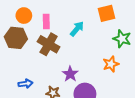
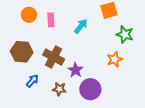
brown hexagon: (16, 38) -> (22, 52), moved
brown cross: (49, 44) -> (54, 57), moved
blue arrow: (25, 84) -> (32, 81), turned -40

